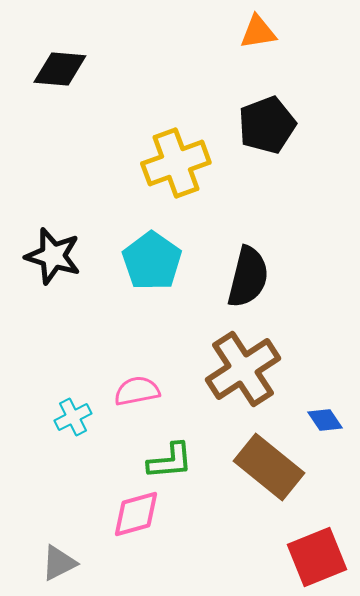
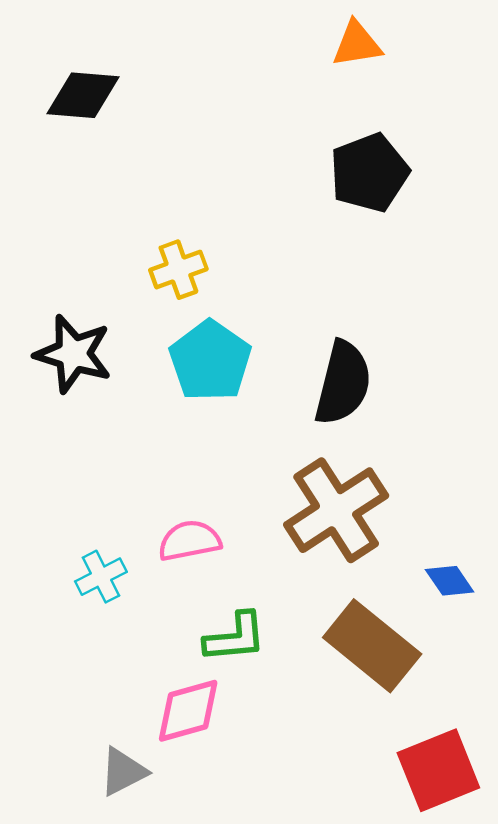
yellow cross: (176, 163) -> (178, 270), moved, size x0.6
gray triangle: (59, 563) -> (123, 772), moved

